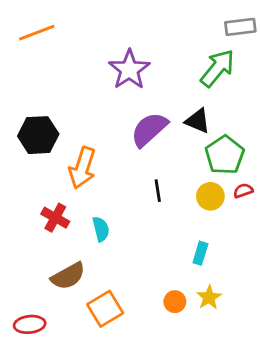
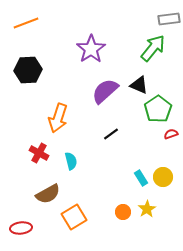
black hexagon: (38, 135) -> (28, 70), moved
black line: (158, 191) -> (111, 134), turned 63
yellow circle: (210, 196) -> (163, 177), moved
cyan rectangle: (200, 253) -> (141, 178), turned -49

